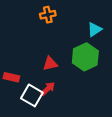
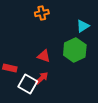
red triangle: (50, 64) -> (44, 56), turned 32

